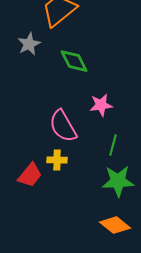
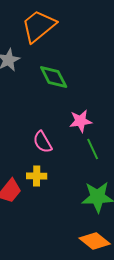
pink semicircle: (63, 126) -> (43, 142), size x0.7
green line: (113, 145) -> (93, 149), moved, turned -40

